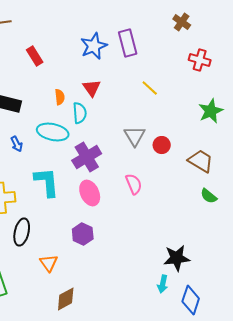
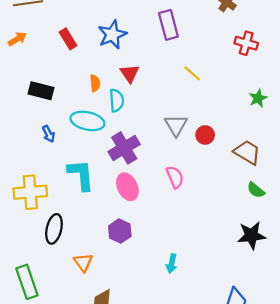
blue star: (94, 46) -> (112, 35), moved
green star: (211, 111) -> (258, 98), size x0.7
black star: (177, 258) -> (252, 235), moved
cyan arrow: (163, 284) -> (172, 263), moved

